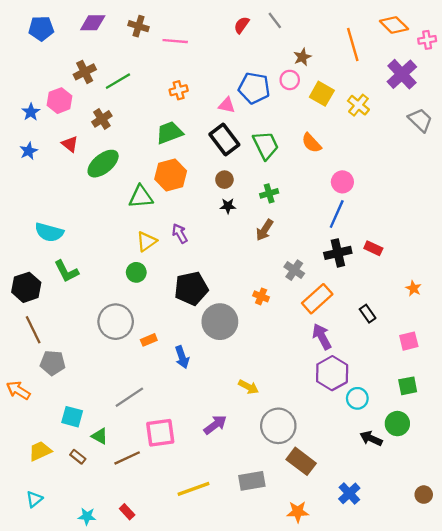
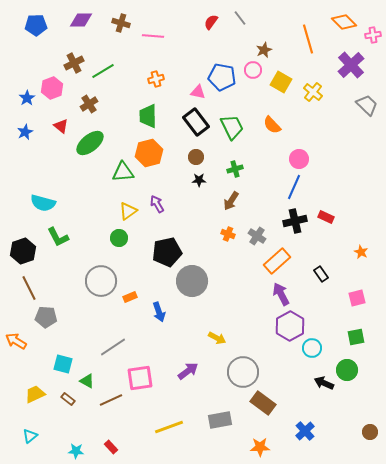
green trapezoid: (169, 133) -> (148, 116), turned -70
orange cross: (261, 296) -> (228, 234), moved

